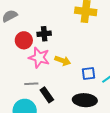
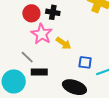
gray line: (31, 84) -> (27, 57), turned 32
black rectangle: (47, 95) -> (39, 72), turned -70

